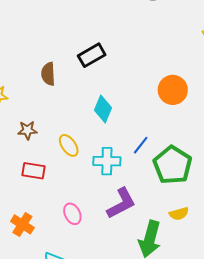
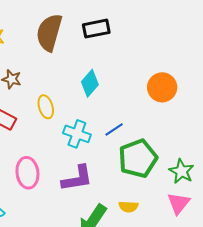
brown semicircle: (48, 74) -> (49, 32), size x1.6
pink ellipse: (72, 214) -> (27, 173), size x1.4

